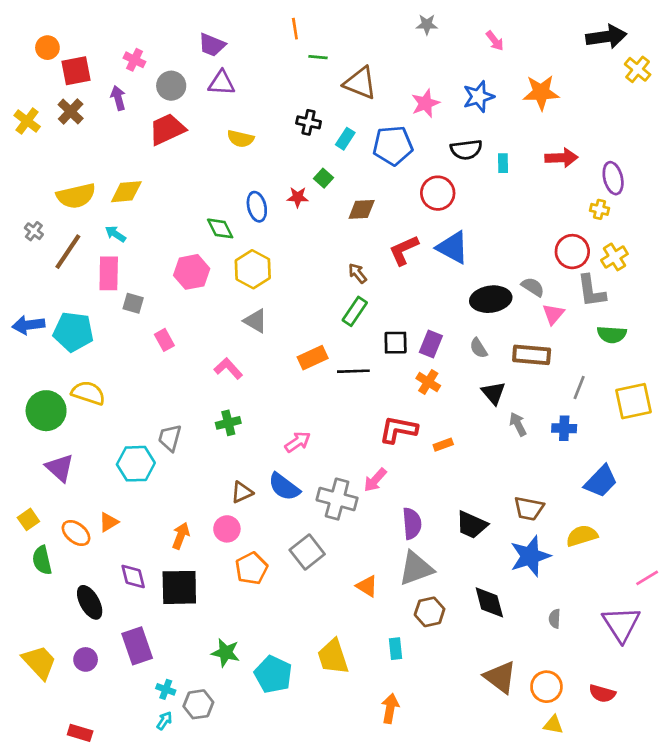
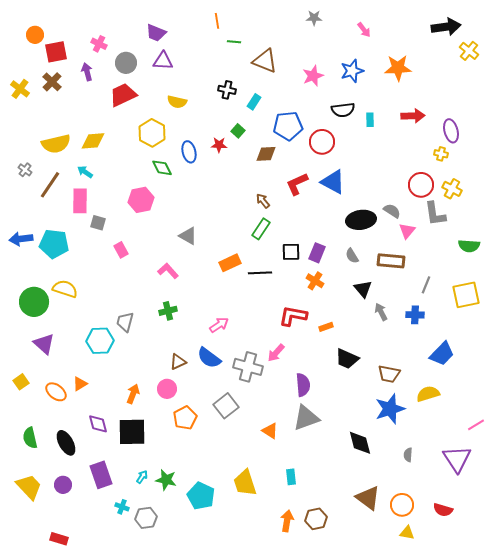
blue pentagon: (393, 145) -> (288, 126), moved
yellow cross: (614, 257) -> (452, 189), turned -30
yellow hexagon: (253, 269) -> (152, 133), moved
green semicircle: (612, 334) -> (469, 246), moved
black trapezoid: (472, 525) -> (347, 359), moved
green semicircle: (42, 560) -> (30, 438), moved
brown hexagon: (430, 612) -> (316, 519), moved
cyan arrow: (164, 721) -> (142, 477), moved

